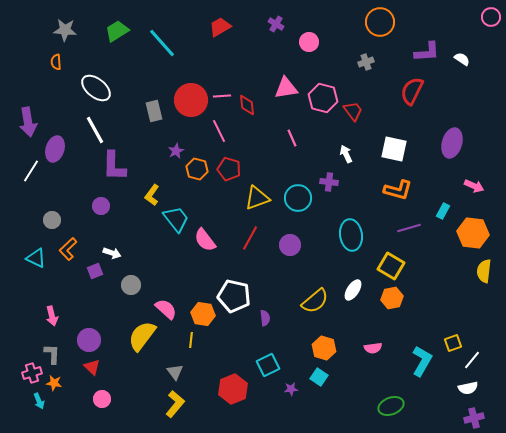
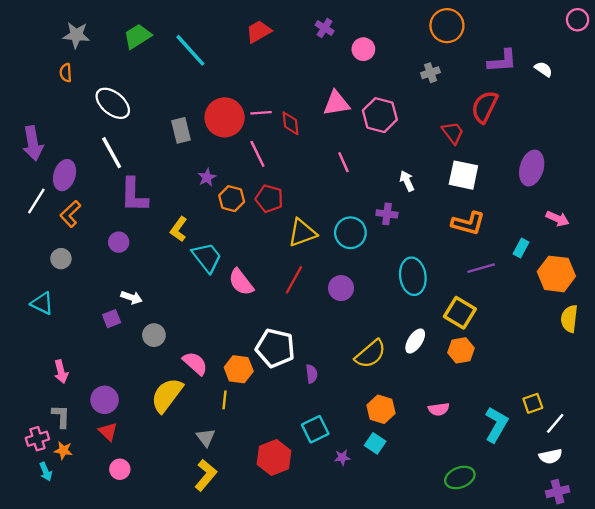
red trapezoid: (353, 111) -> (453, 133), moved
orange L-shape: (68, 249) -> (70, 214), moved

